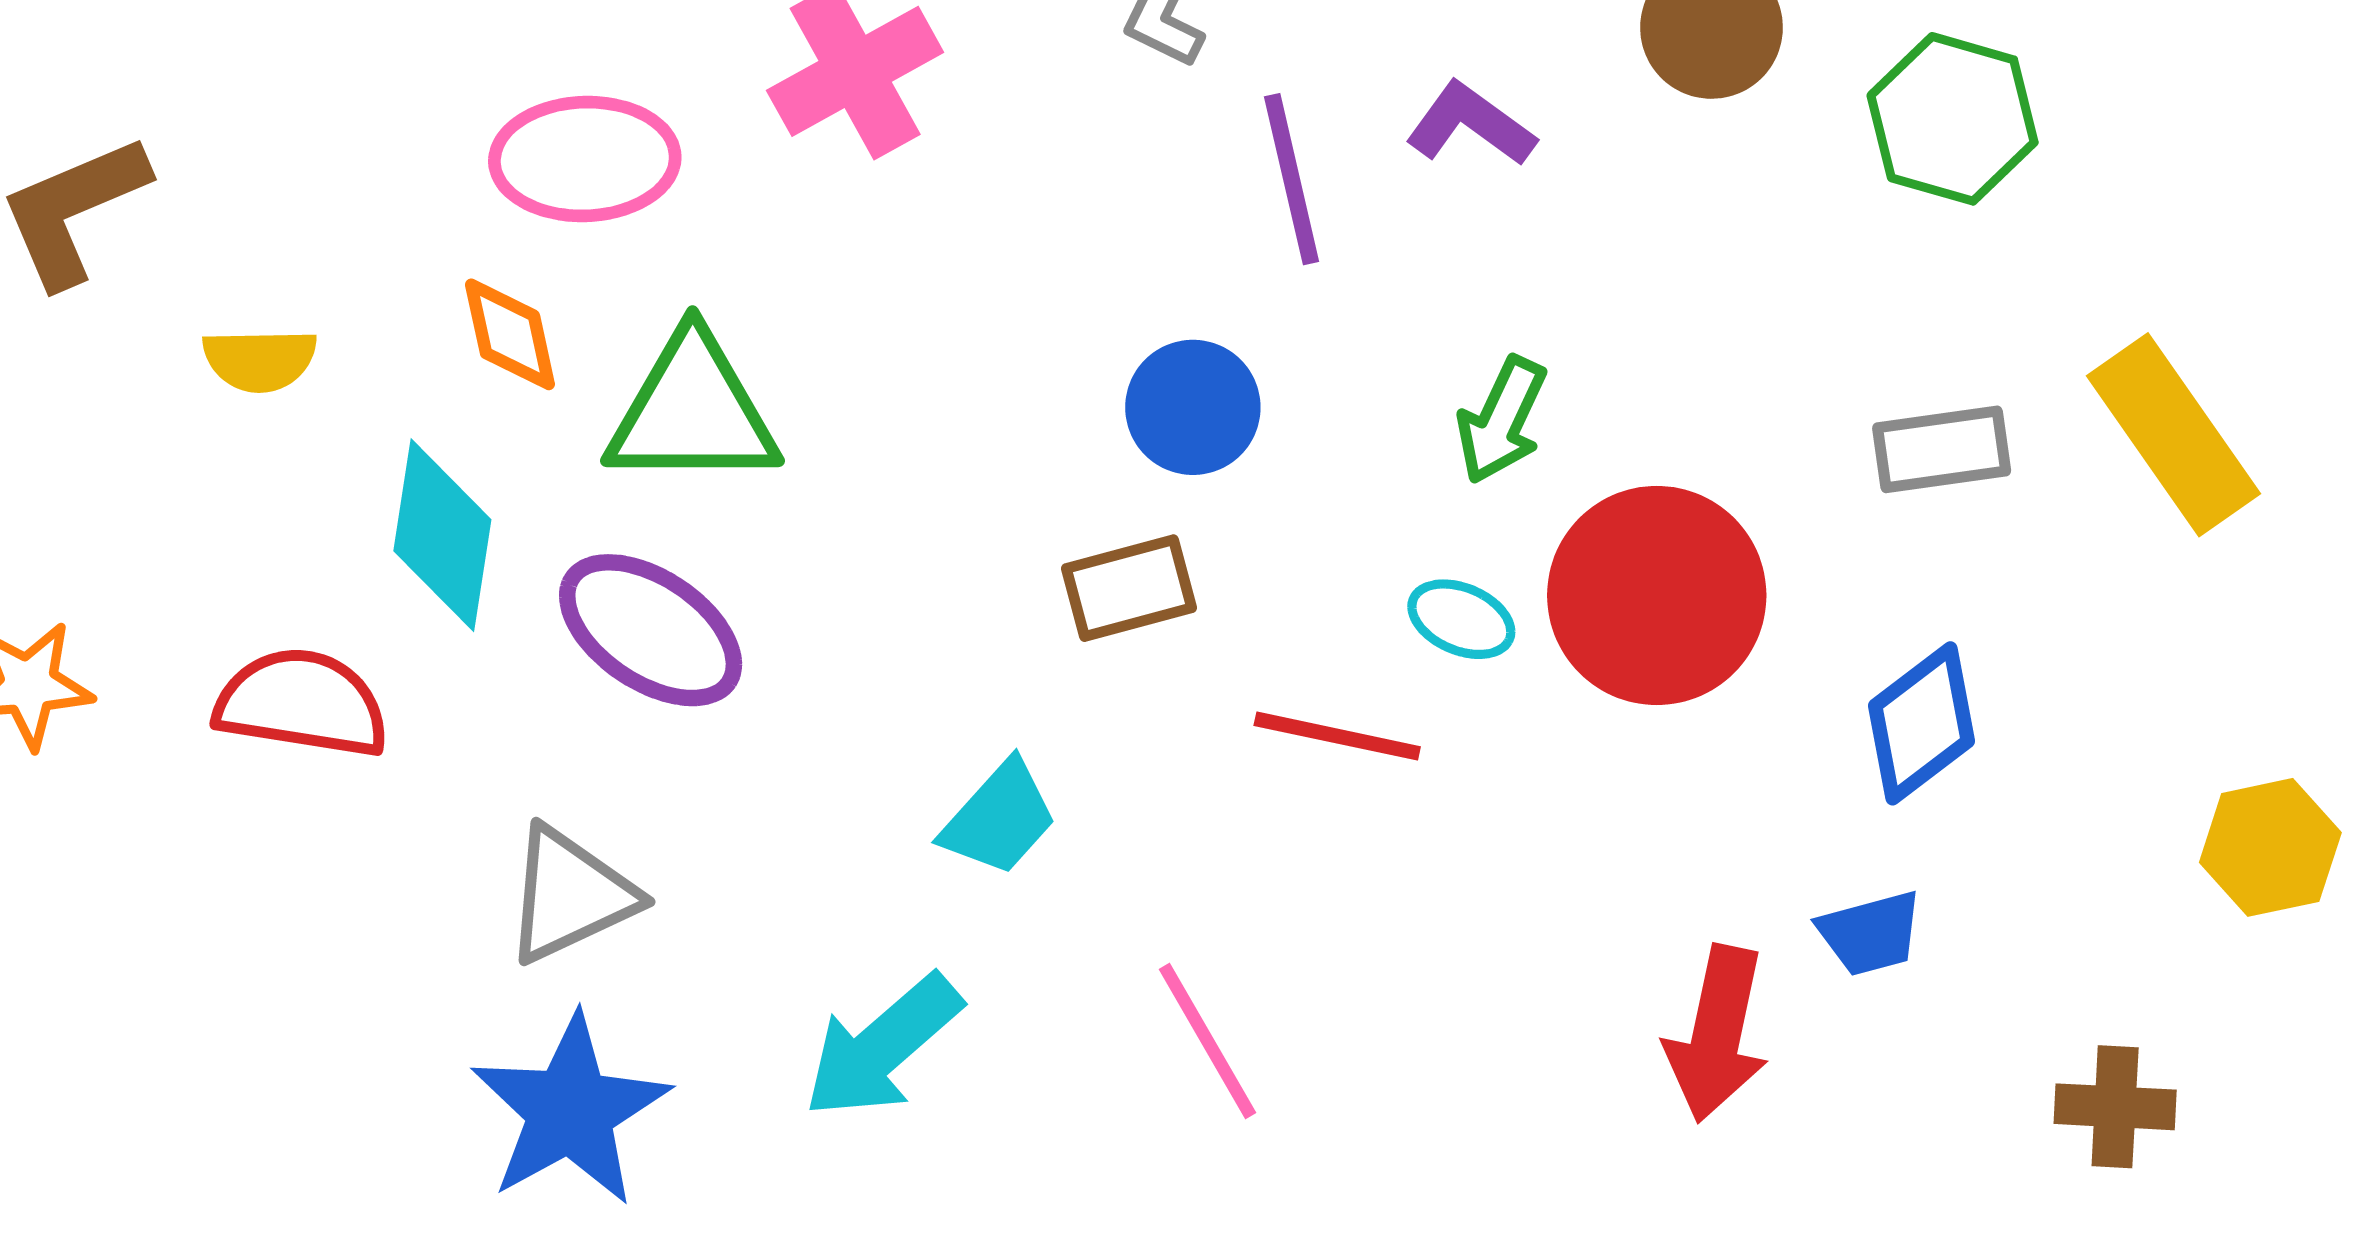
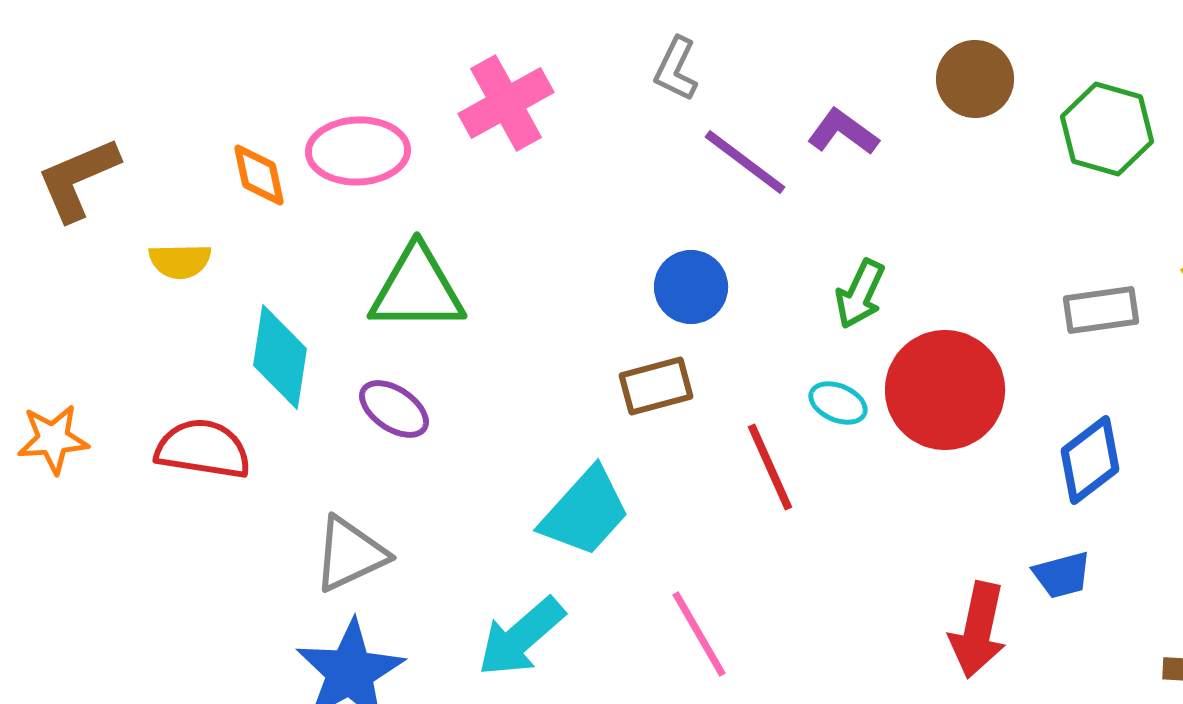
purple line: (1292, 179) -> (745, 162), turned -40
orange diamond: (510, 334) -> (259, 175), moved
purple ellipse: (651, 630) -> (394, 409), size x0.7
red line: (1337, 736) -> (770, 467), turned 54
cyan trapezoid: (999, 818) -> (585, 512), size x1.4

